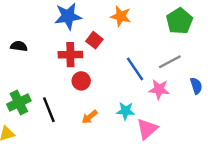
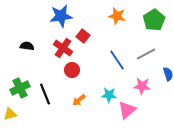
orange star: (121, 16) -> (117, 16), moved
black semicircle: (19, 46) -> (27, 46), moved
red cross: (70, 55) -> (63, 48), turned 36
pink star: (159, 89) -> (142, 86), moved

